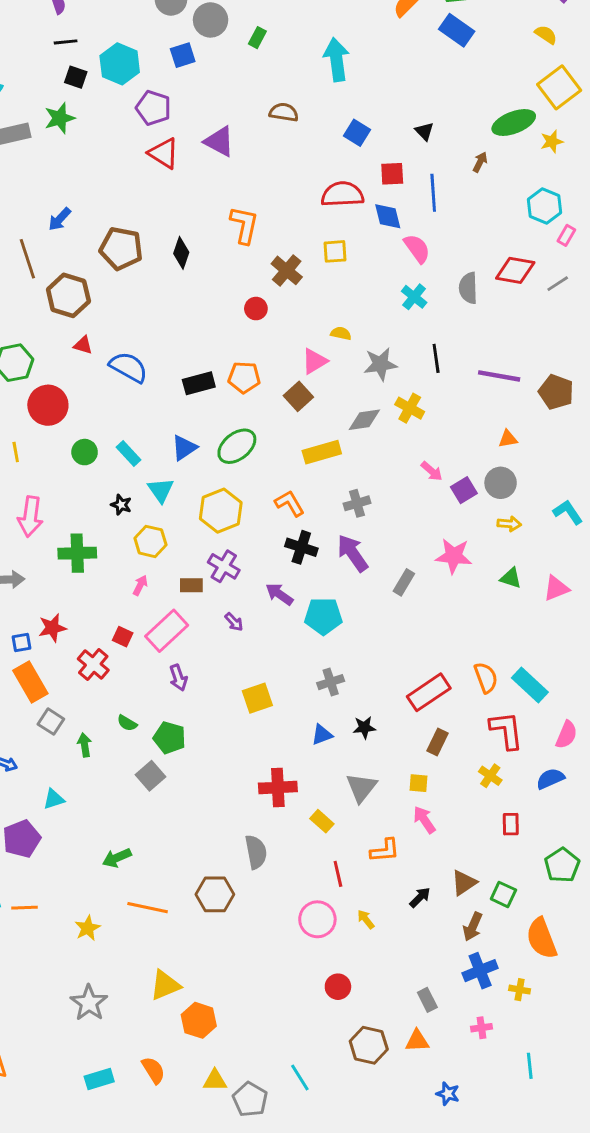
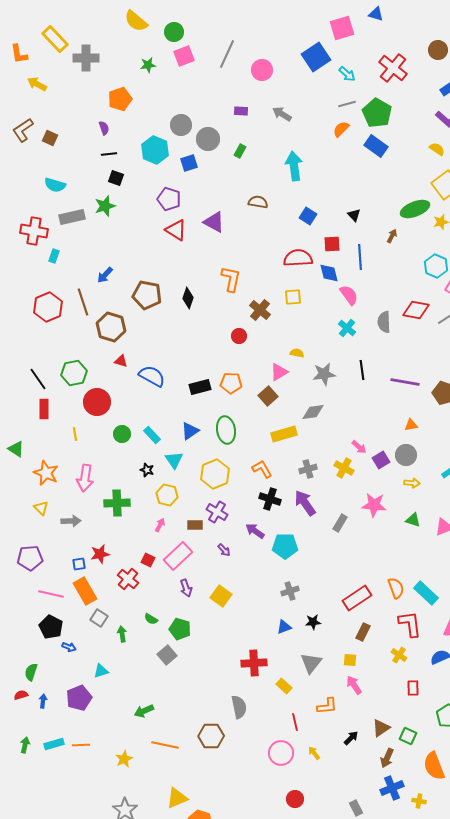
cyan hexagon: (120, 64) -> (155, 150), moved
yellow cross: (410, 408) -> (344, 468), moved
green ellipse: (237, 446) -> (226, 430), turned -60
yellow square: (257, 698) -> (221, 596), moved, turned -35

